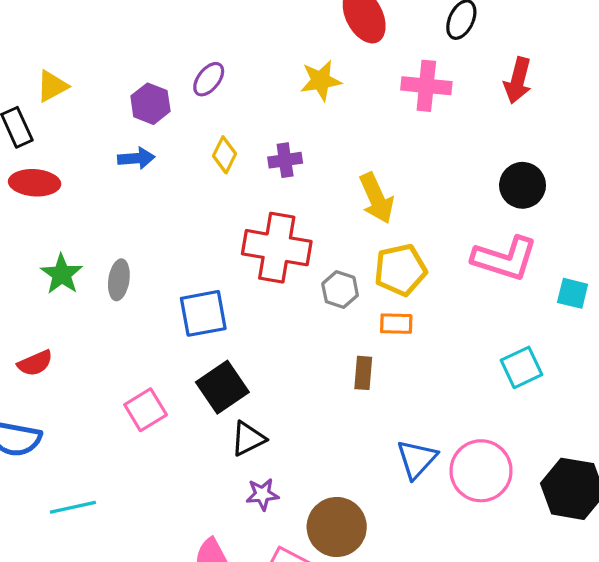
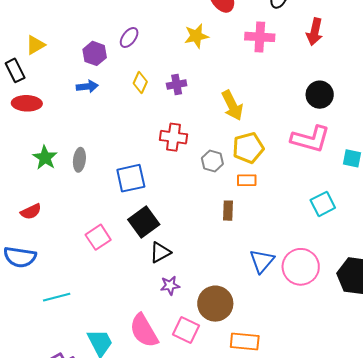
red cross: (277, 248) -> (173, 137), size x0.7

